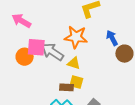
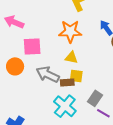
gray arrow: (52, 52) -> (48, 74), moved
orange circle: (25, 57) -> (15, 66), moved

